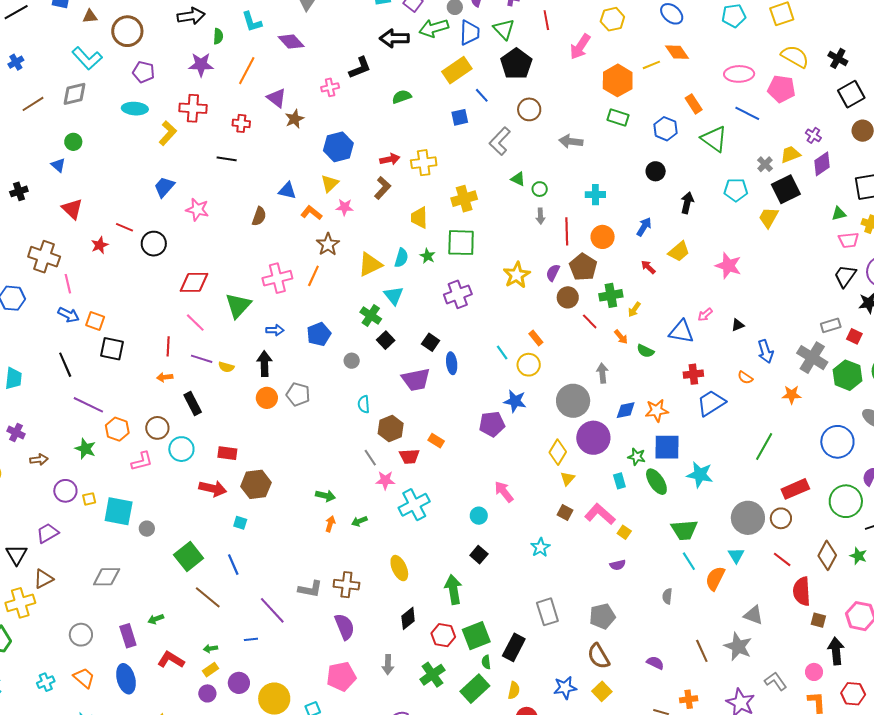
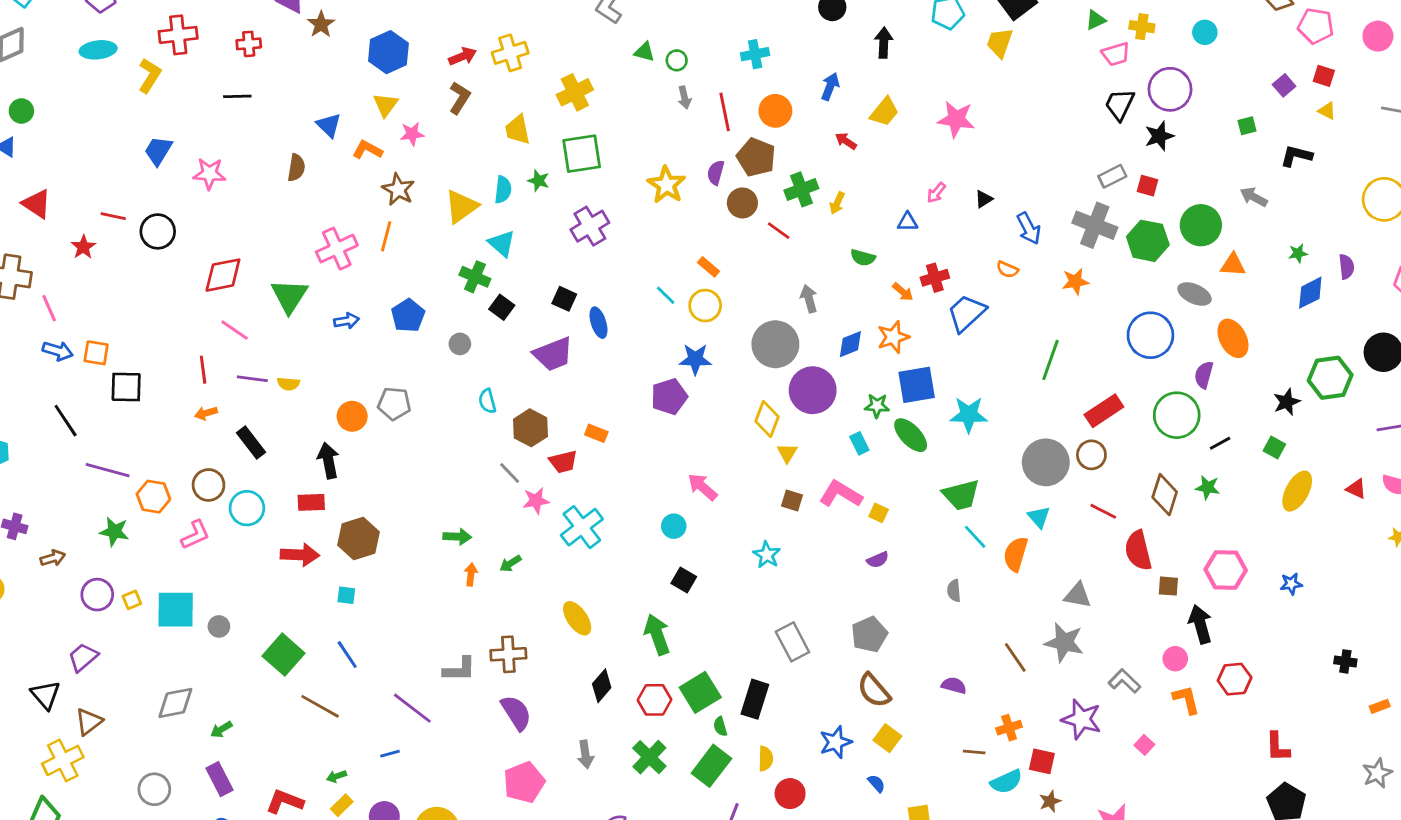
blue triangle: (287, 191) -> (329, 125), turned 42
blue triangle: (681, 332) -> (908, 222), size x0.6
orange arrow: (621, 337) -> (903, 292), moved
black arrow: (264, 364) -> (328, 460), moved
green arrow: (156, 619) -> (221, 729), moved

